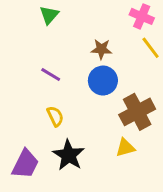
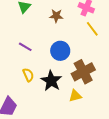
brown star: (101, 49) -> (56, 16), moved
black star: (69, 155) -> (51, 81), moved

